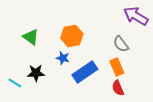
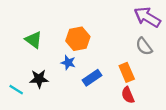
gray semicircle: (121, 44) -> (144, 46), moved
blue rectangle: (85, 72) -> (92, 78), size x0.7

